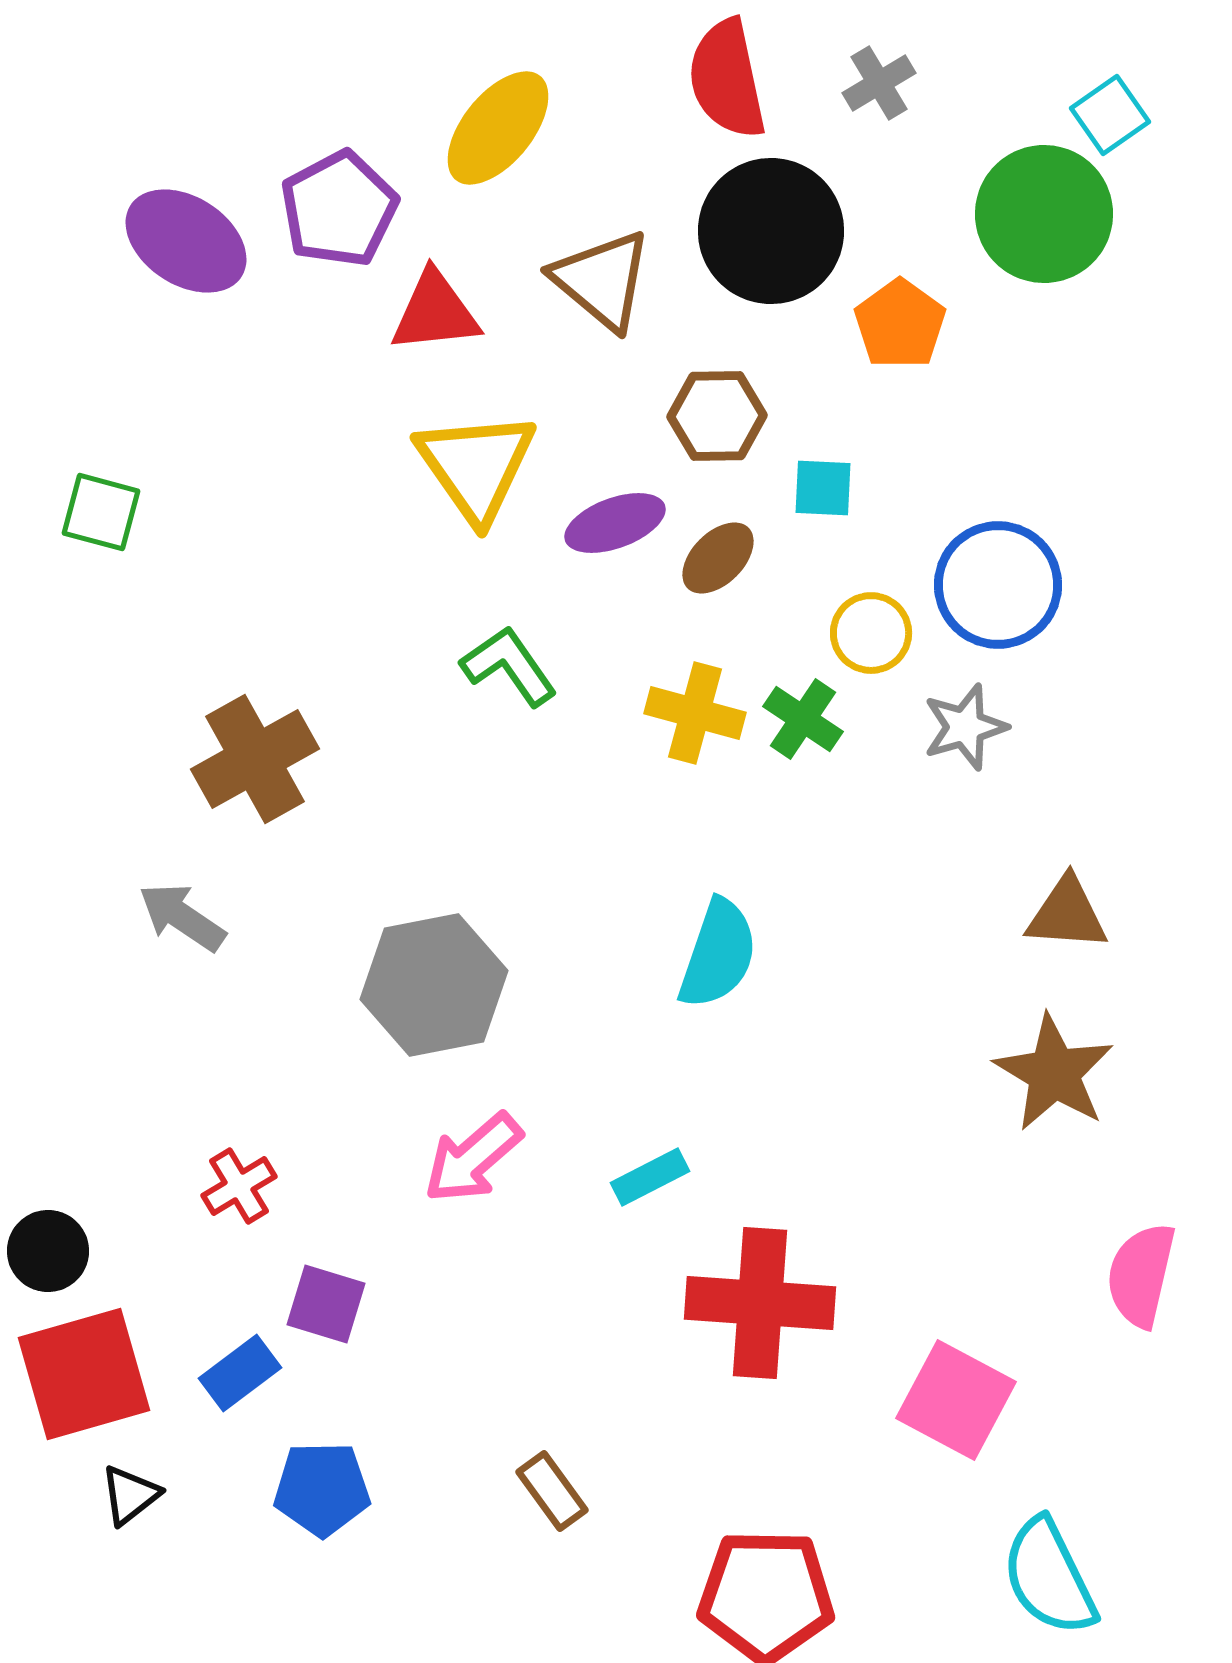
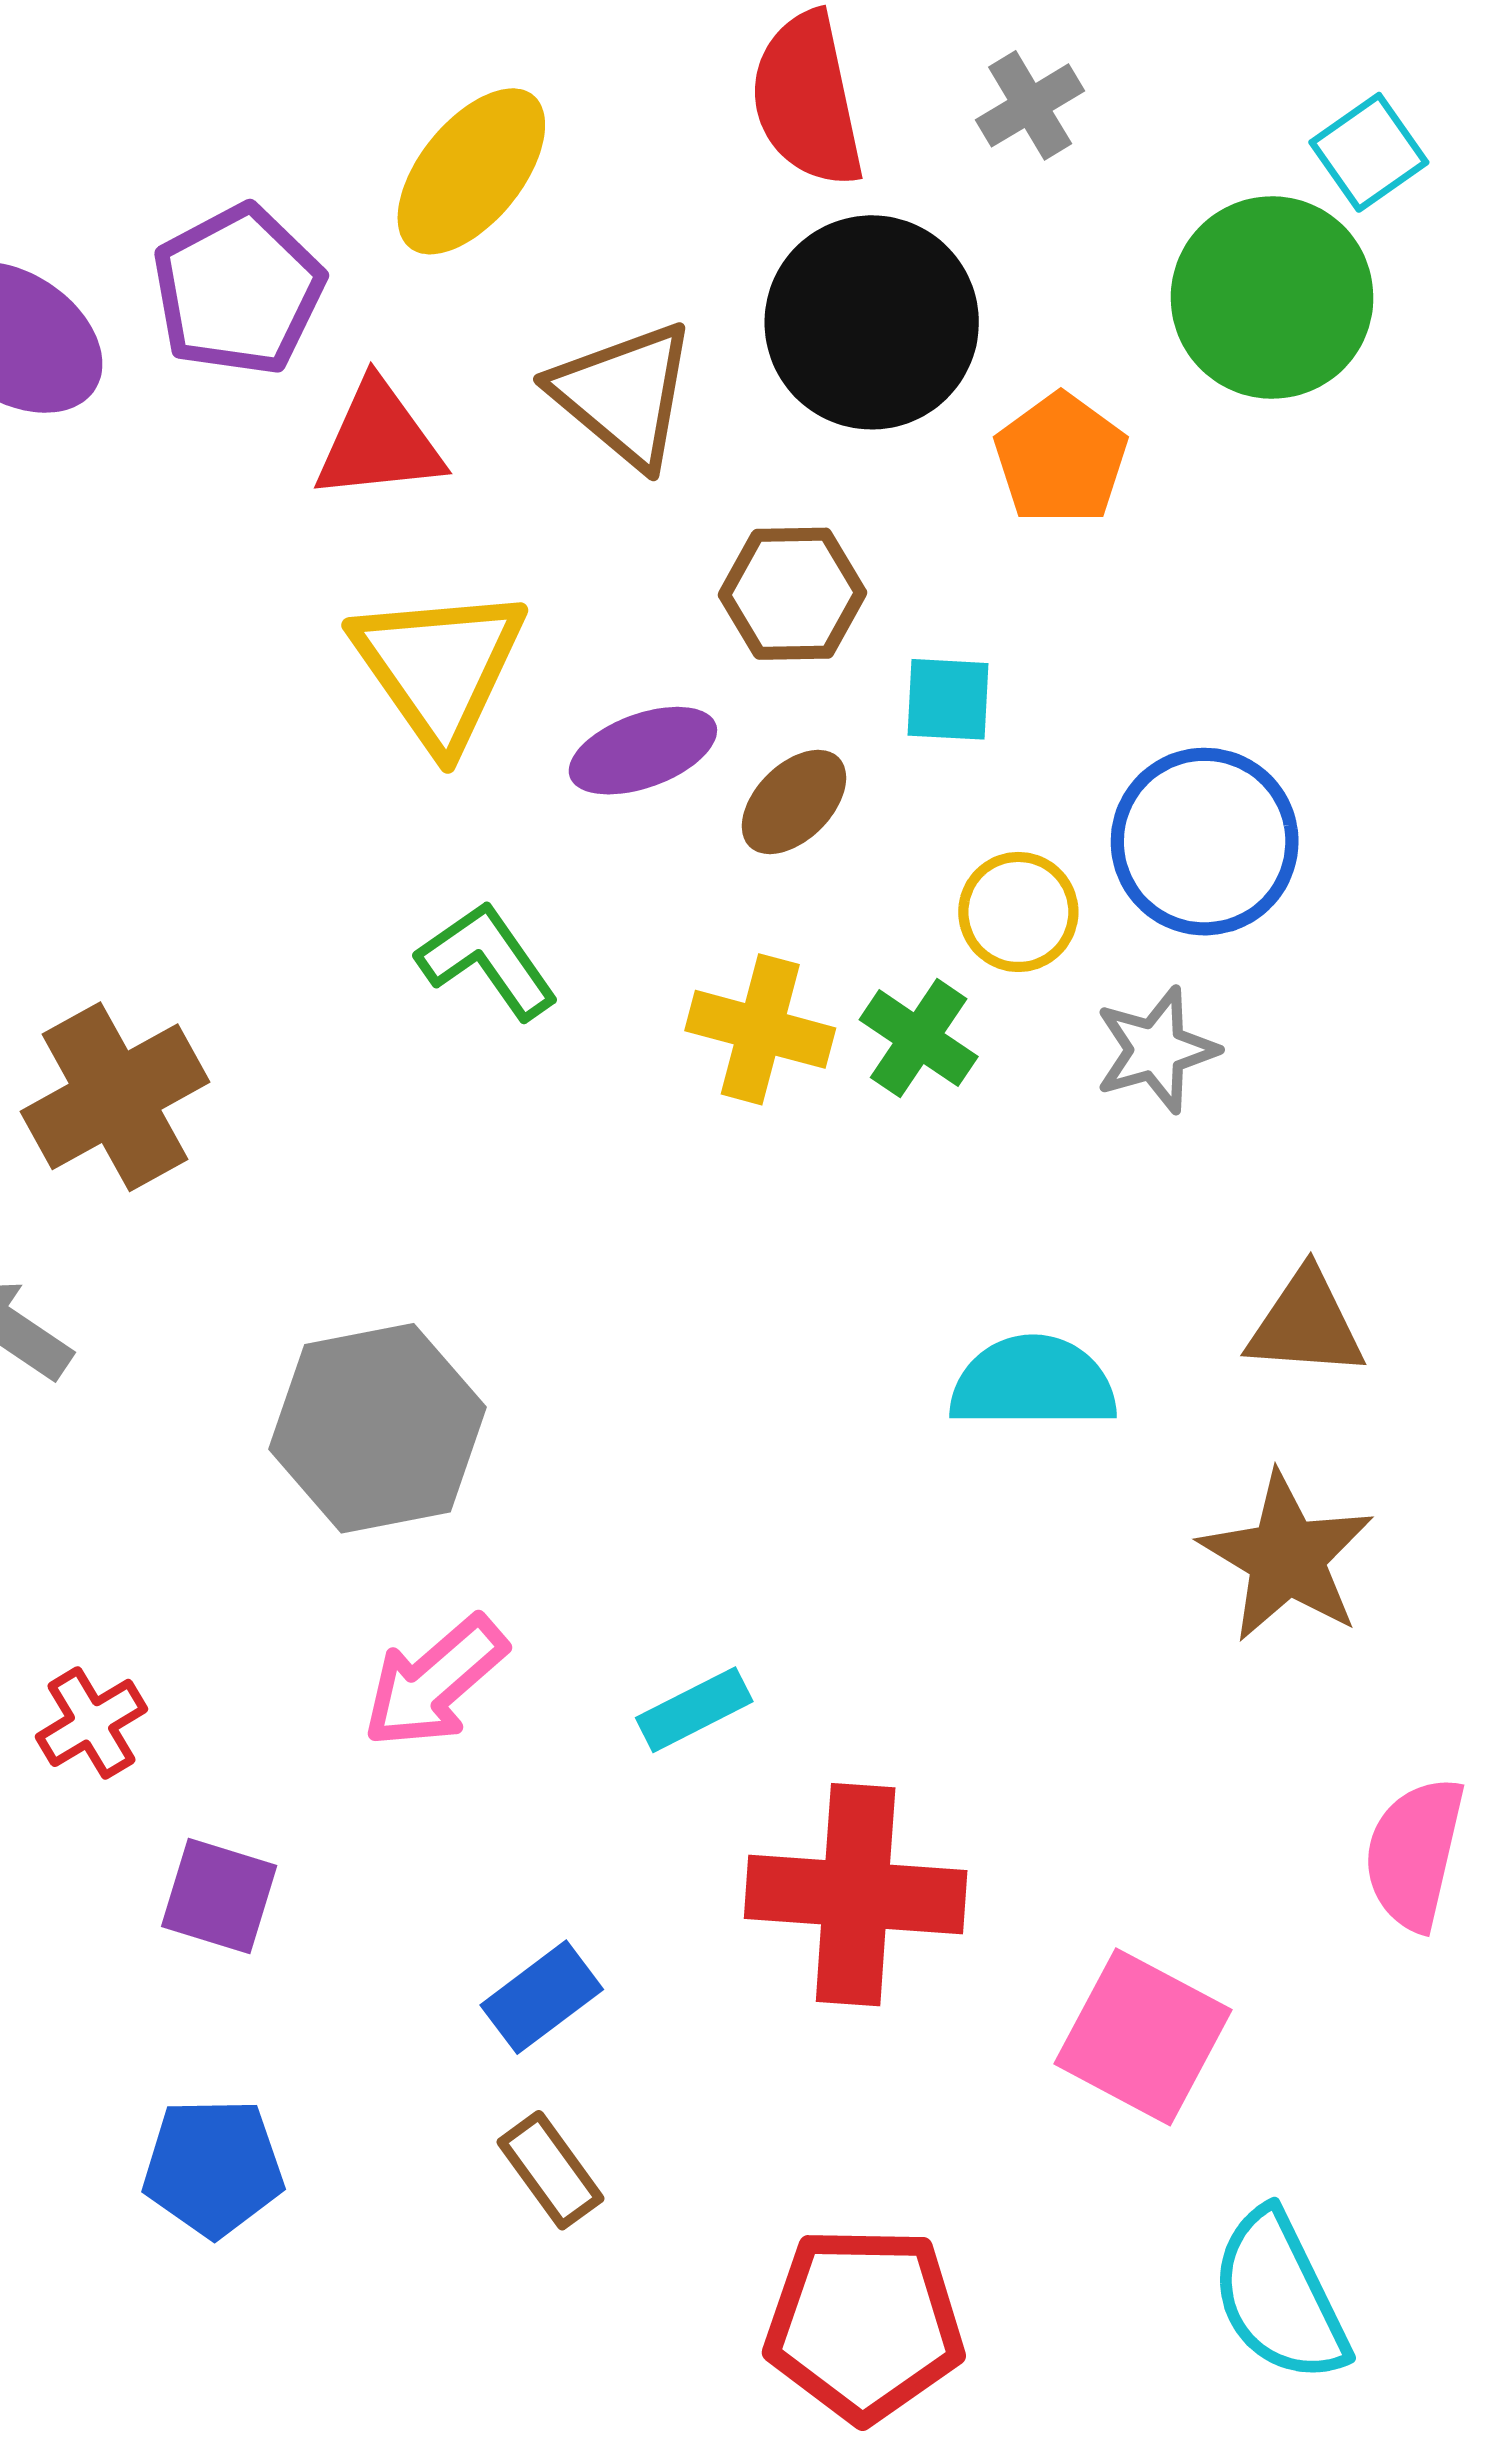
cyan semicircle: (718, 954) -> (1033, 1383), moved, turned -109
blue rectangle: (240, 1373) -> (542, 1997), moved

